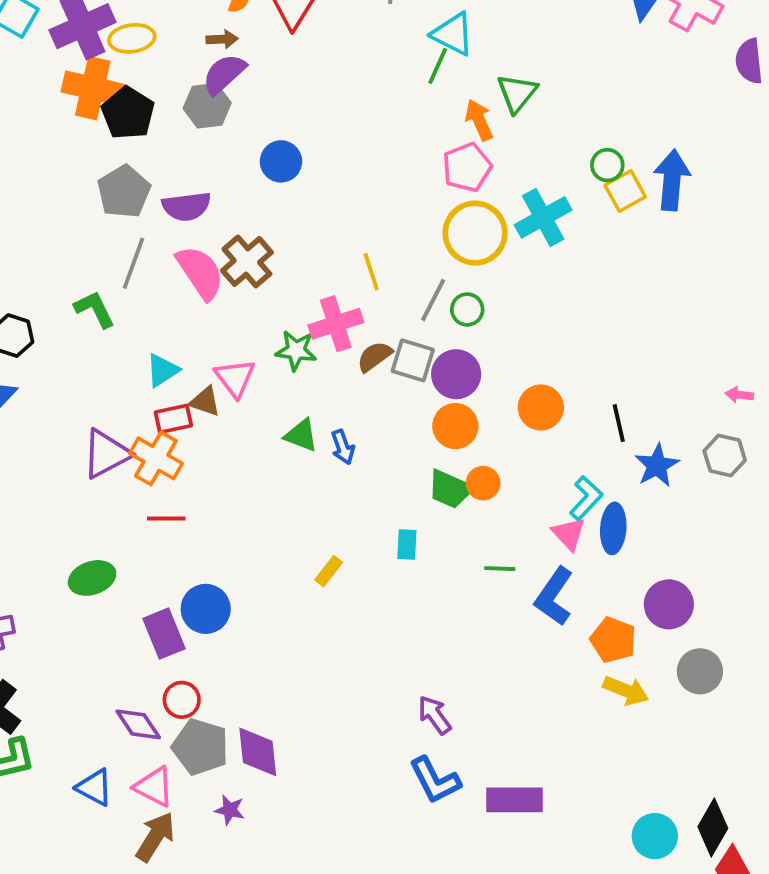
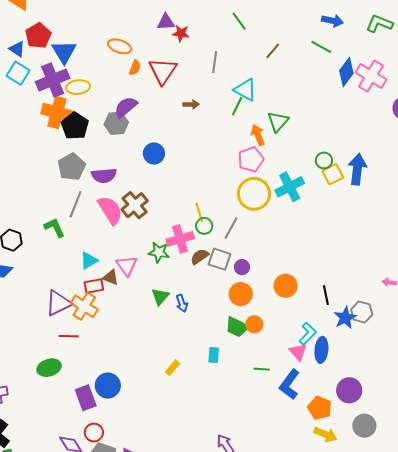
brown arrow: (222, 39) -> (191, 104), moved
green circle: (467, 309) -> (204, 226), moved
purple circle: (456, 374) -> (242, 267), size x0.6
green triangle: (301, 435) -> (160, 297), turned 48
gray hexagon: (725, 456) -> (362, 312), moved
red line: (166, 518) -> (69, 336), moved

